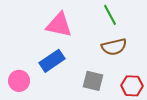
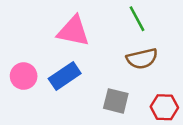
pink circle: (19, 81) -> (24, 76), moved

